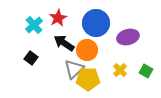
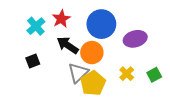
black square: (31, 58) -> (33, 61), turned 32
green square: (146, 71) -> (154, 75), turned 32
yellow pentagon: (88, 79) -> (93, 83), turned -30

